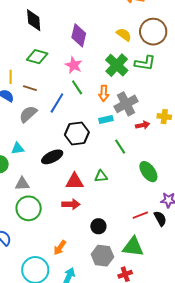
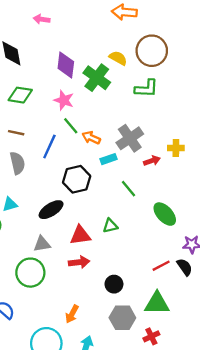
green cross: (117, 65) -> (97, 78), moved
orange arrow: (104, 93) -> (91, 138), moved, turned 119
gray semicircle: (28, 114) -> (17, 163), turned 126
gray triangle: (22, 184) -> (42, 244), moved

